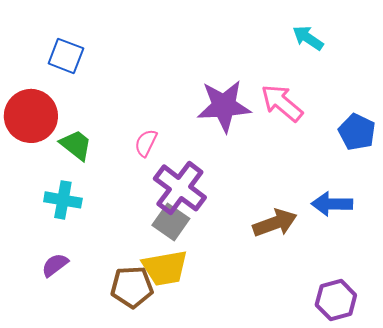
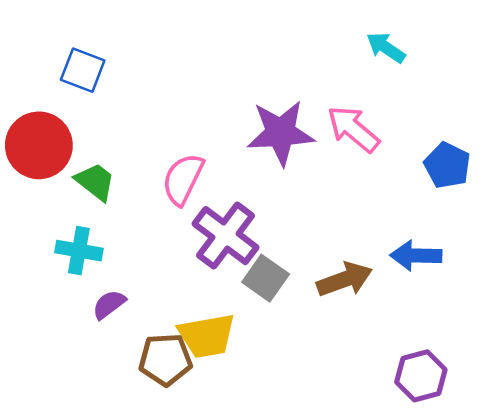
pink semicircle: (146, 143) -> (183, 179), size x1.5
gray square: (171, 222) -> (266, 278), moved
purple semicircle: (55, 265) -> (109, 304), moved

